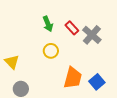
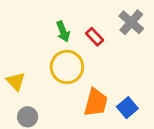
gray cross: (92, 35) -> (131, 22), moved
yellow circle: (51, 51) -> (67, 67), size x1.6

